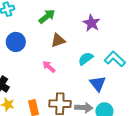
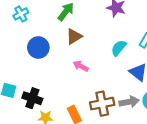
brown triangle: (58, 40) -> (74, 37), moved

